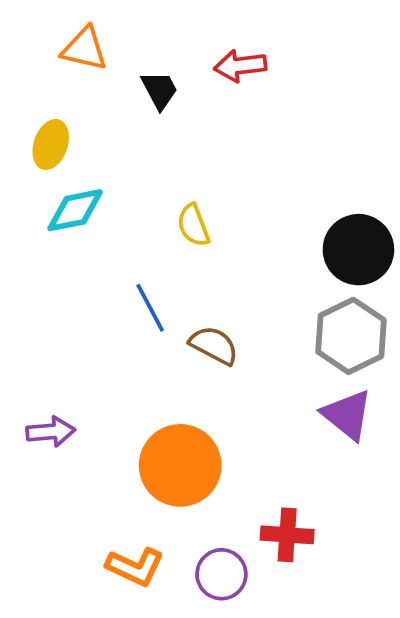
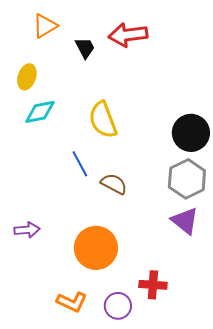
orange triangle: (84, 49) -> (45, 26), turned -44
red arrow: (240, 66) -> (128, 35), size x1.4
yellow semicircle: (193, 225) -> (103, 120), size x1.6

